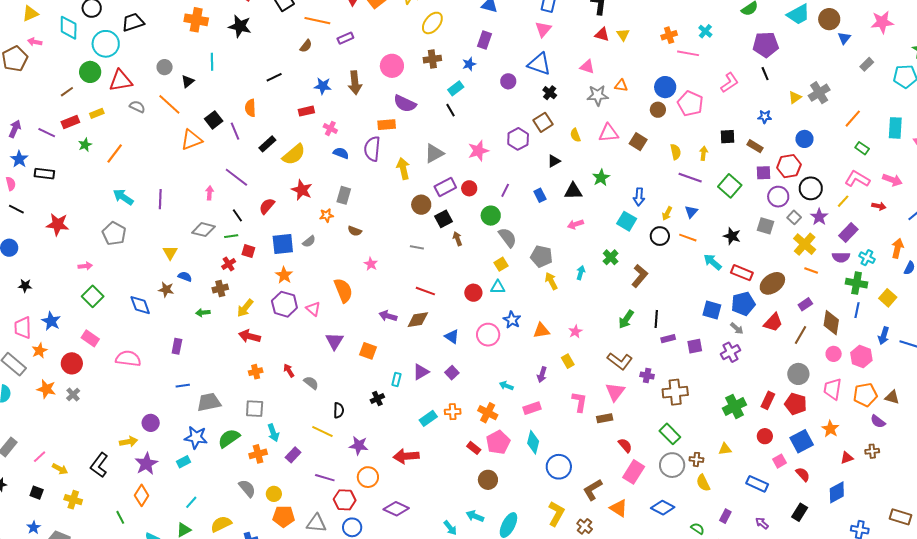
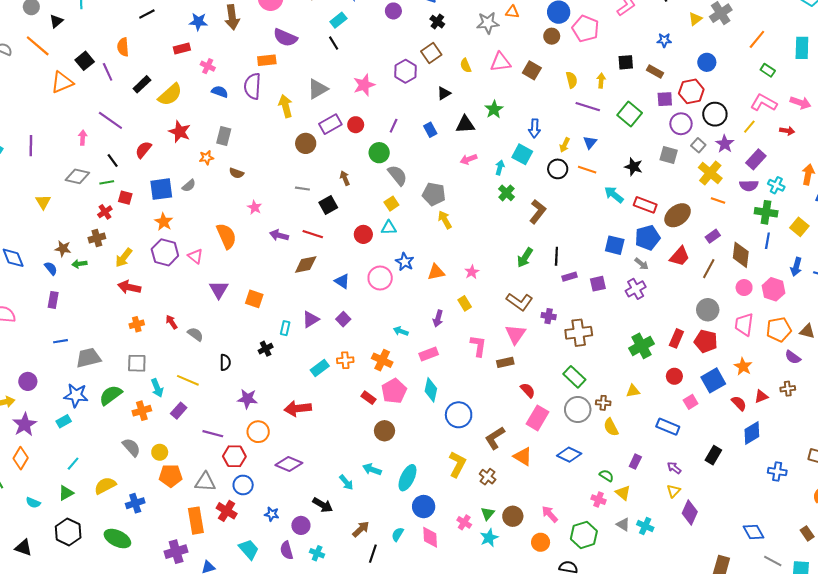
black square: (443, 219) -> (328, 205), moved
cyan arrow: (581, 273) -> (500, 167), moved
blue semicircle: (185, 277) -> (51, 268), moved, turned 32
brown star: (166, 290) -> (63, 249), moved
purple arrow: (388, 316) -> (279, 235), moved
yellow line: (322, 431) -> (188, 380), moved
red semicircle: (803, 474) -> (739, 403), moved

